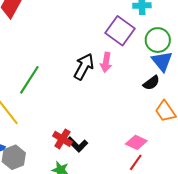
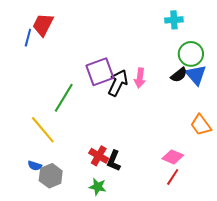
purple square: (120, 31) -> (100, 72), moved, turned 36
black semicircle: (151, 83) -> (179, 75), moved
black L-shape: (77, 144) -> (114, 161), turned 70

